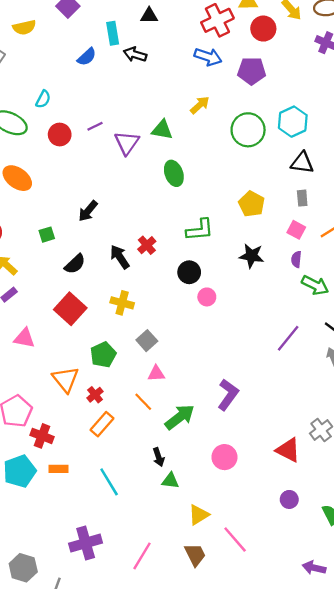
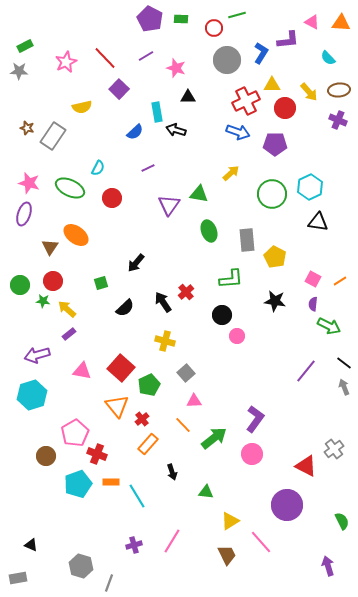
purple line: (95, 126) -> (148, 168), moved
gray rectangle: (302, 198) -> (247, 240), moved, size x1.6
red square: (70, 309) -> (121, 368), moved
black arrow: (159, 457) -> (172, 472), moved
pink circle: (224, 457) -> (252, 454), moved
cyan line: (109, 482) -> (137, 496), moved
purple circle: (289, 499) -> (287, 505), moved, size x2.0
purple cross: (86, 543) -> (134, 545), size x0.6
pink line: (142, 556) -> (172, 541), moved
purple arrow: (314, 568) -> (328, 566), turned 60

